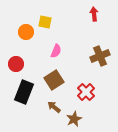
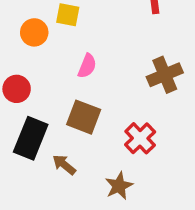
brown square: (54, 80) -> (84, 117), turned -36
brown arrow: (54, 107) -> (64, 165), moved

